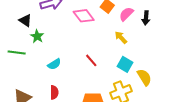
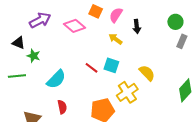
black arrow: (146, 18) -> (137, 27), moved
cyan semicircle: (54, 64) -> (56, 79), size x1.5
cyan square: (125, 64) -> (111, 65), moved

